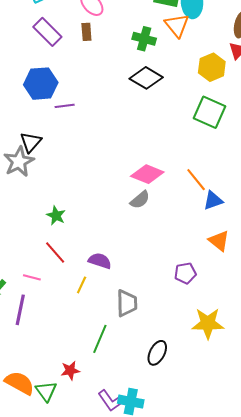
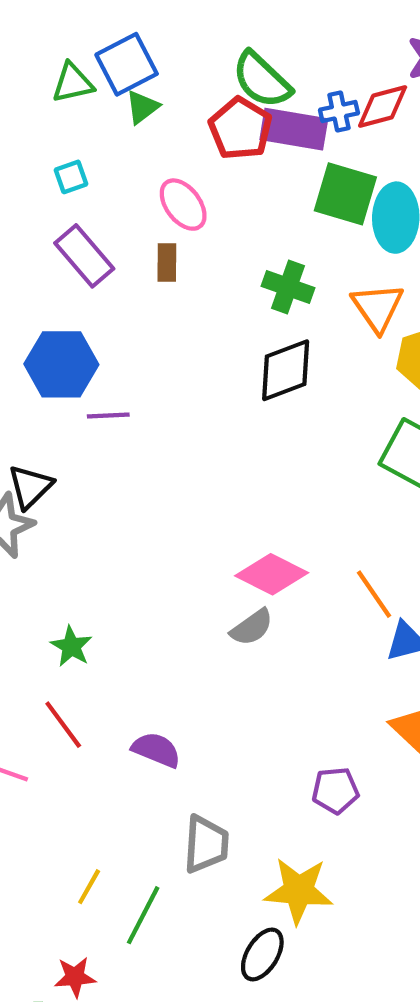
orange triangle: (177, 25) -> (377, 307), moved
black diamond: (146, 78) -> (286, 370), turned -56
yellow line: (82, 285) -> (89, 887), moved
yellow star: (208, 323) -> (299, 891), moved

